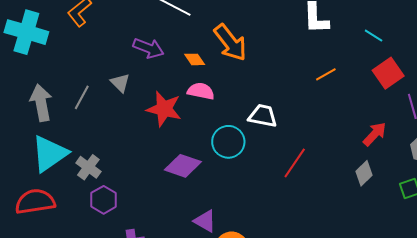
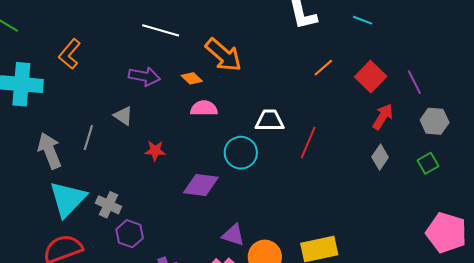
red square: (388, 73) -> (371, 77), moved
red star: (164, 109) -> (155, 151), moved, size x0.6
red line: (295, 163) -> (308, 143), moved

